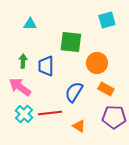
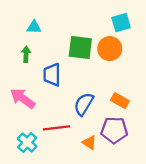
green arrow: (23, 61) -> (26, 54), moved
orange circle: (97, 63) -> (110, 49), moved
cyan cross: (24, 114) -> (27, 143), moved
purple pentagon: (114, 117) -> (114, 130), moved

